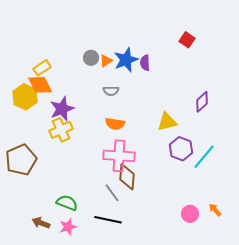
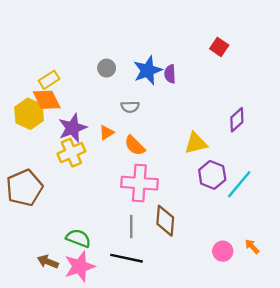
orange triangle: (106, 61) -> (107, 133), moved
orange semicircle: (115, 124) -> (135, 146), turned 36
brown diamond: (127, 177) -> (165, 221), moved
gray line: (112, 193) -> (131, 227), turned 36
pink star: (68, 227) -> (80, 266), size x1.5

